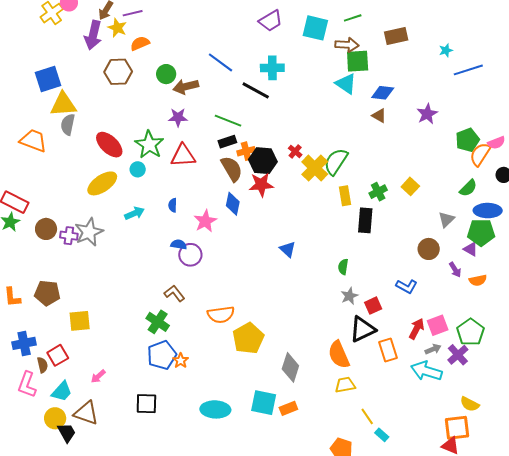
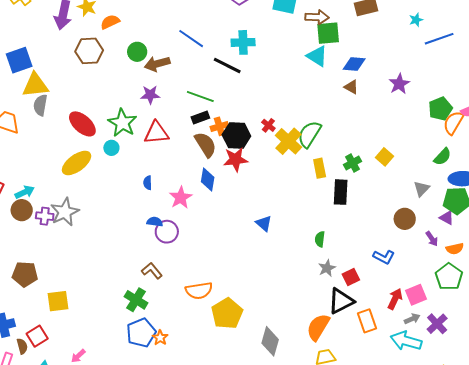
cyan arrow: (134, 213) -> (25, 192), moved
green pentagon: (470, 332) -> (449, 277), moved
orange semicircle: (339, 355) -> (318, 327), turned 56

